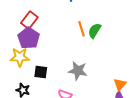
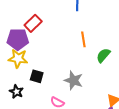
green semicircle: (95, 31) -> (103, 55), moved
purple pentagon: (29, 38) -> (18, 39), moved, turned 30

